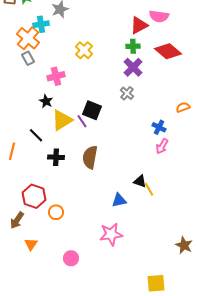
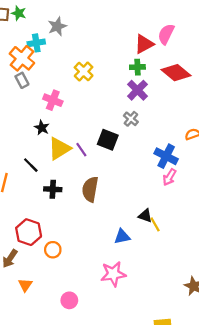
pink semicircle: (159, 16) -> (166, 34), turned 108
pink cross: (56, 76) -> (53, 100), turned 36
black square: (92, 110) -> (108, 140), moved
blue cross: (159, 127) -> (166, 156), size x1.5

